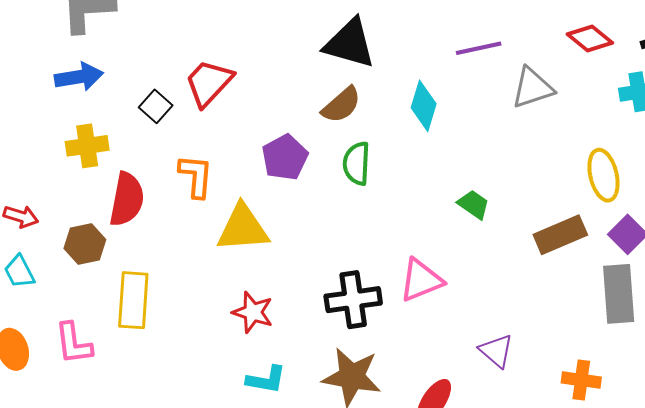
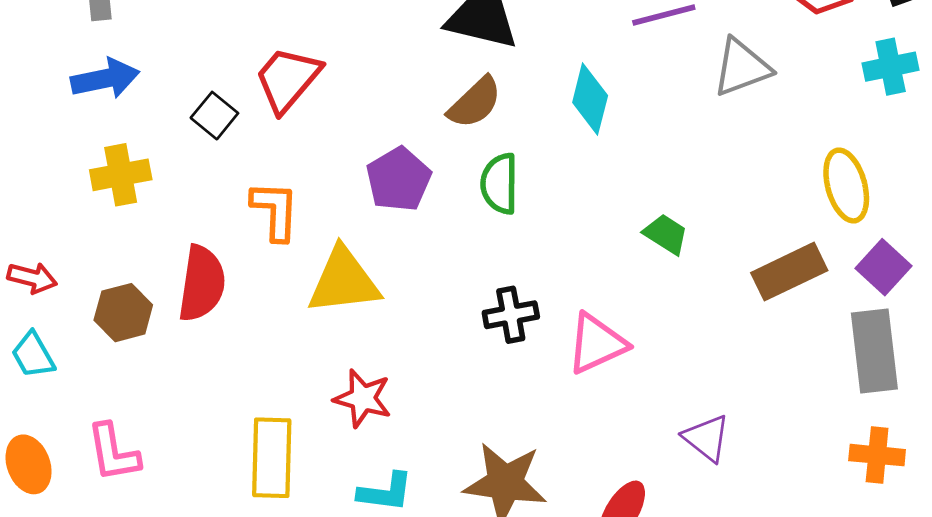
red semicircle: (127, 199) -> (202, 284), moved
yellow rectangle: (133, 300) -> (272, 458), moved
black cross: (353, 300) -> (511, 315), moved, size x0.7
orange cross: (581, 380) -> (877, 455), moved

